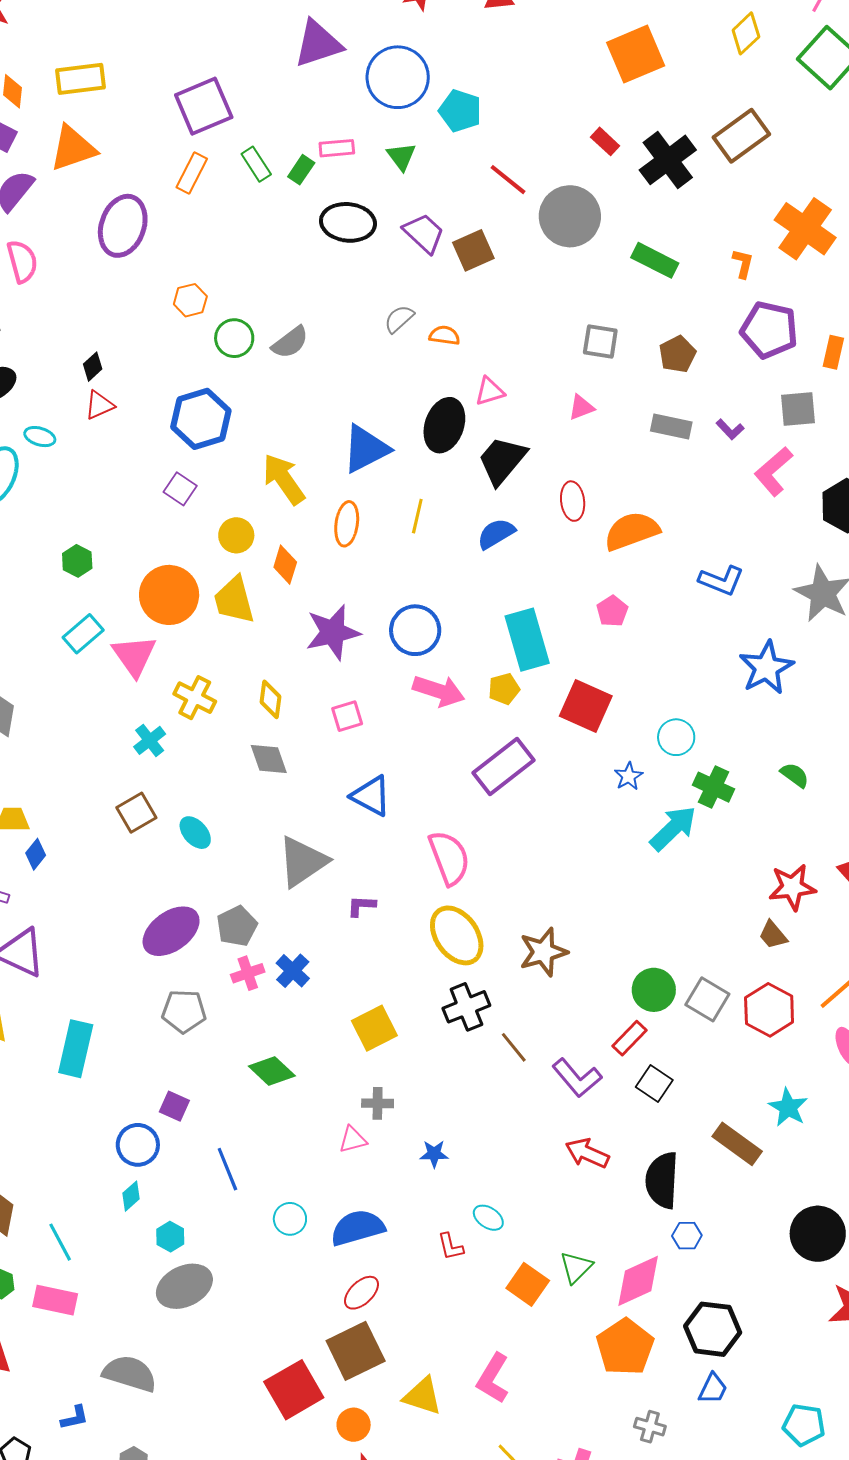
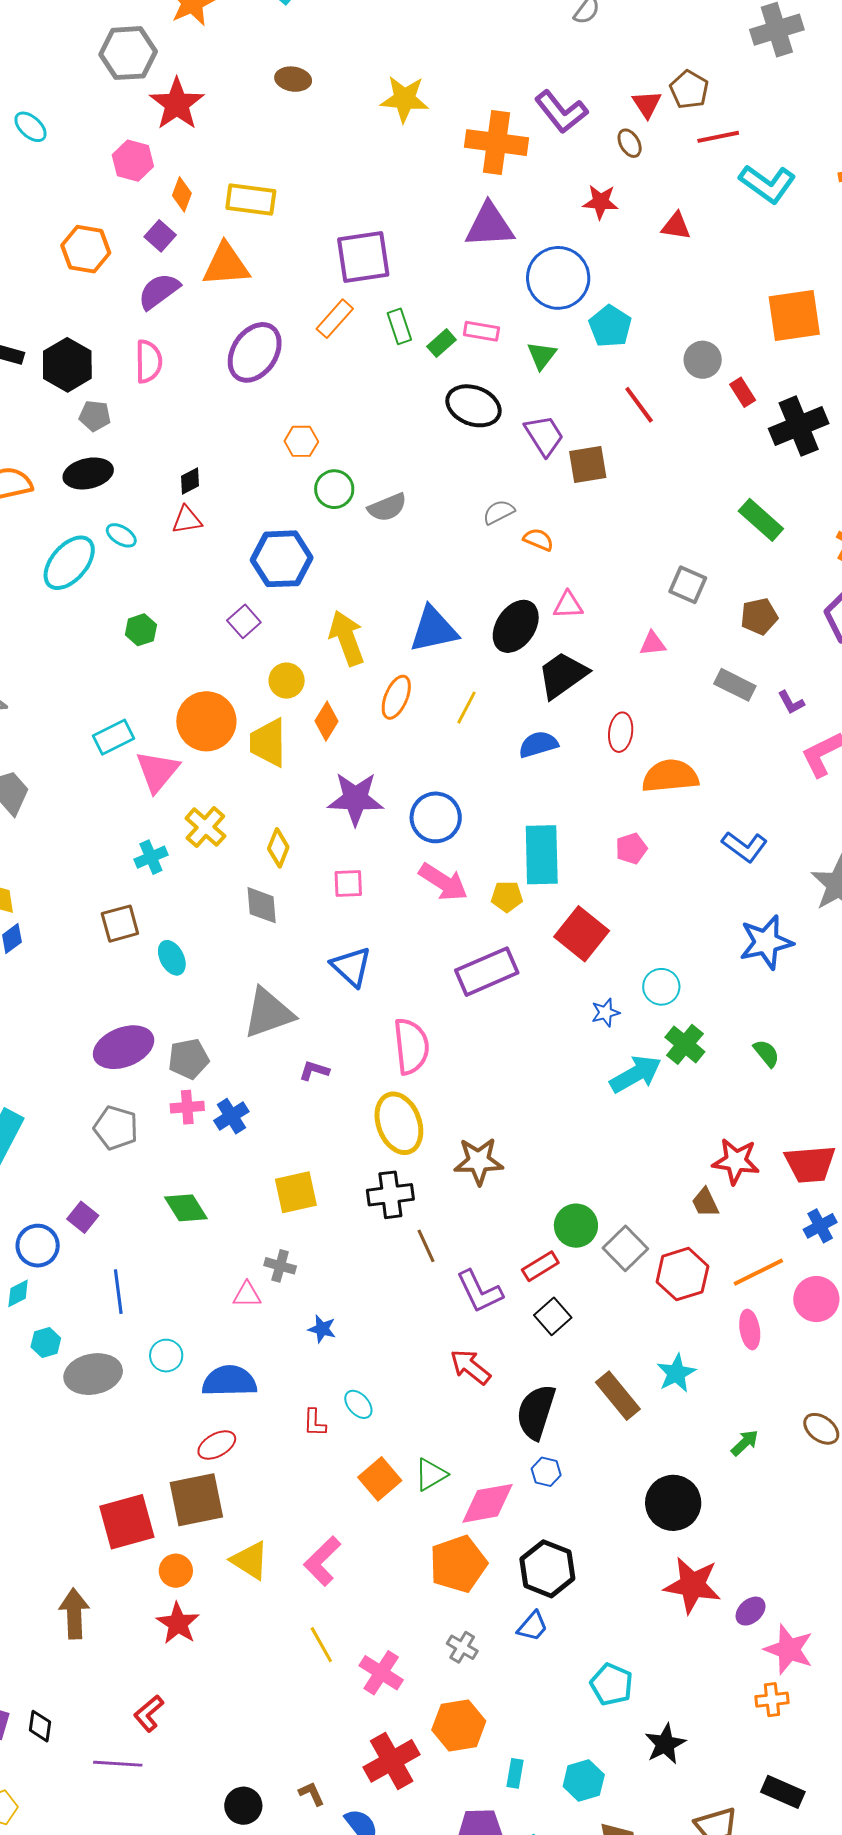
gray circle: (570, 216) -> (703, 360), moved, size x0.6
green hexagon: (77, 561) -> (141, 630), moved
gray ellipse: (184, 1286) -> (93, 1374), moved

